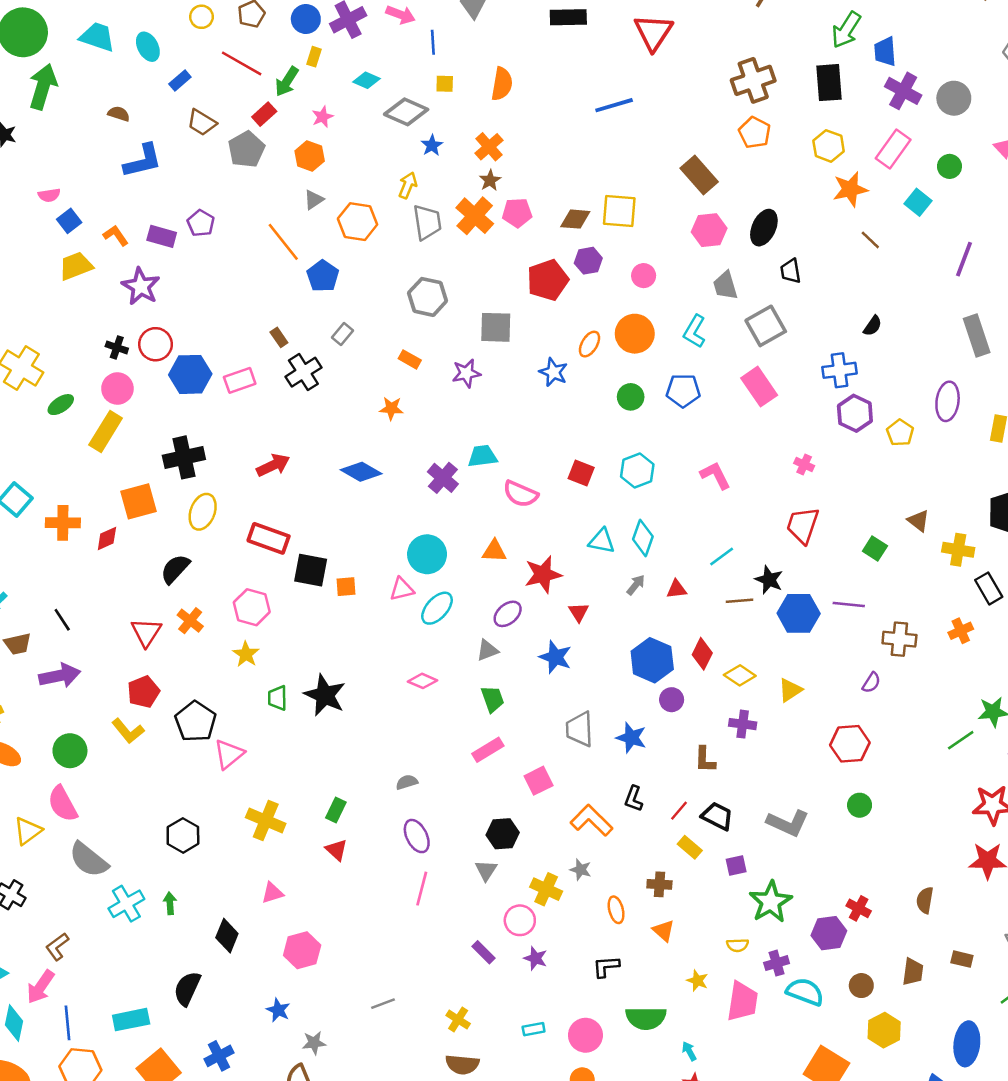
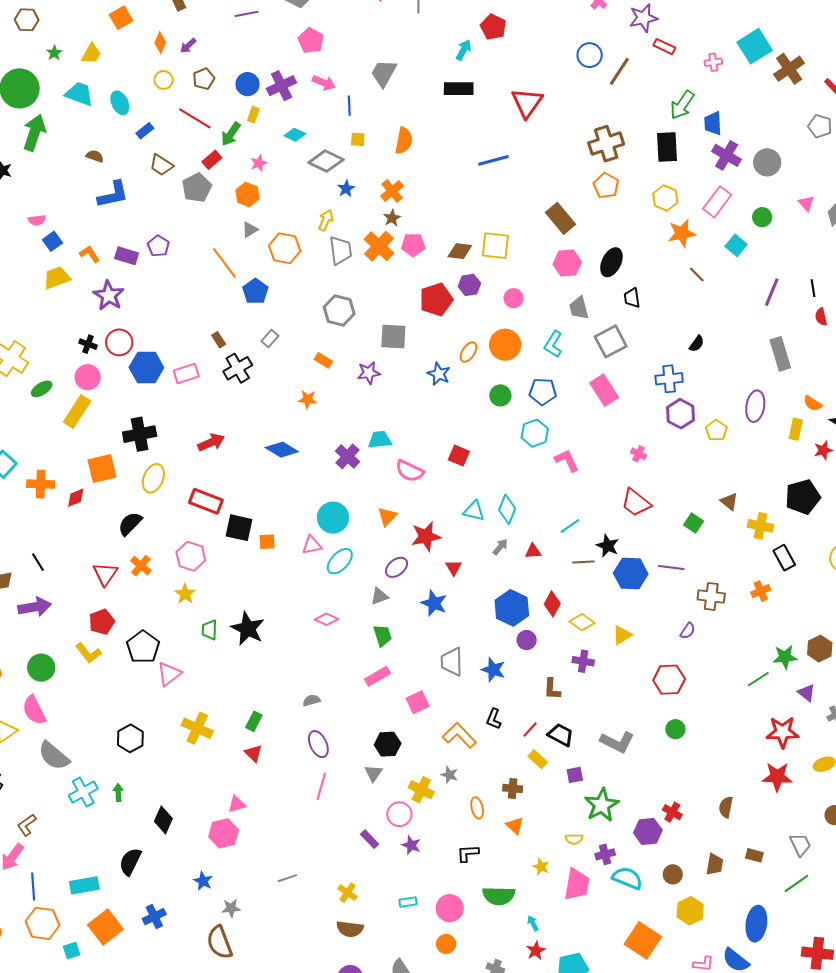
cyan hexagon: (637, 471) -> (535, 433), moved
red trapezoid: (803, 525) -> (636, 503), turned -72
orange triangle: (494, 551) -> (387, 517), turned -50
pink triangle: (272, 893) -> (237, 804), moved

